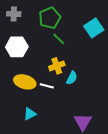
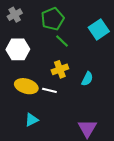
gray cross: (14, 14) -> (15, 15), turned -32
cyan semicircle: (72, 78) -> (87, 79), moved

